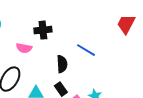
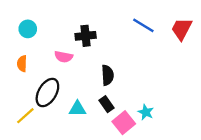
blue line: (86, 50) -> (143, 25), moved

